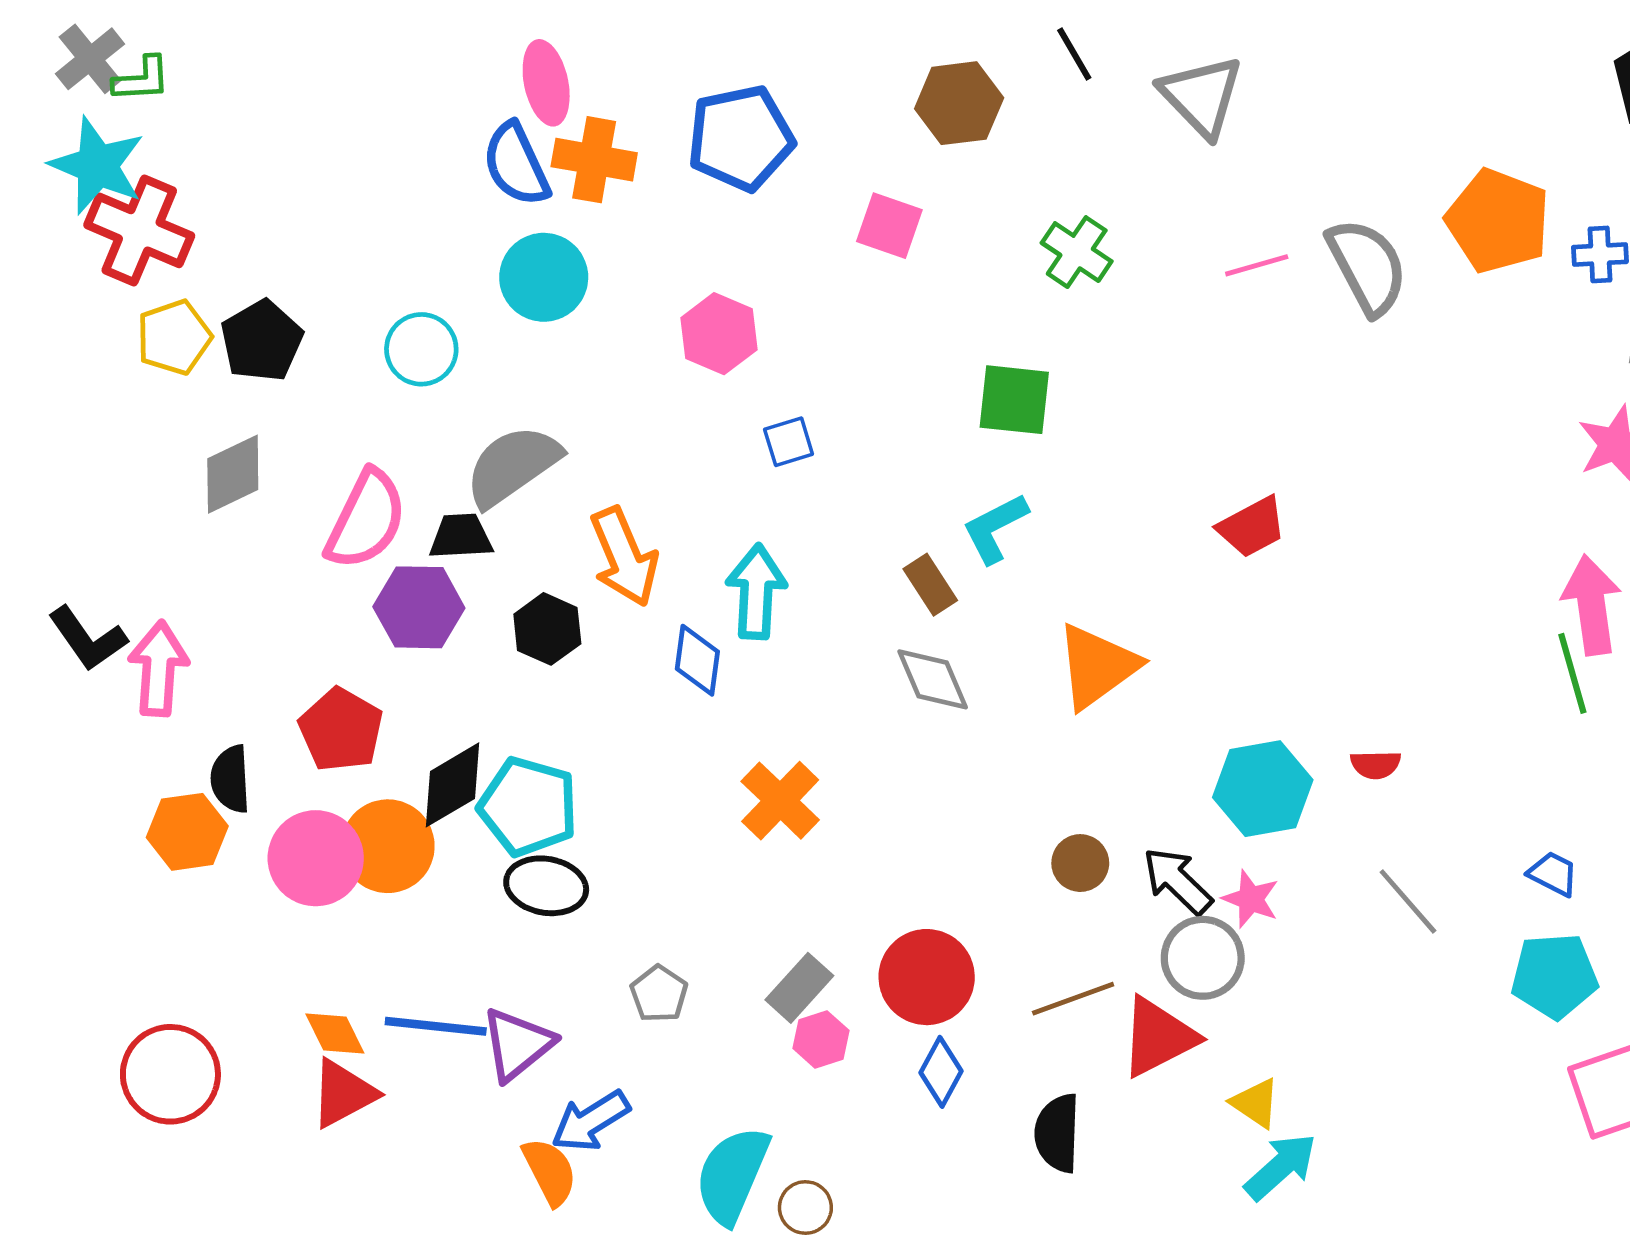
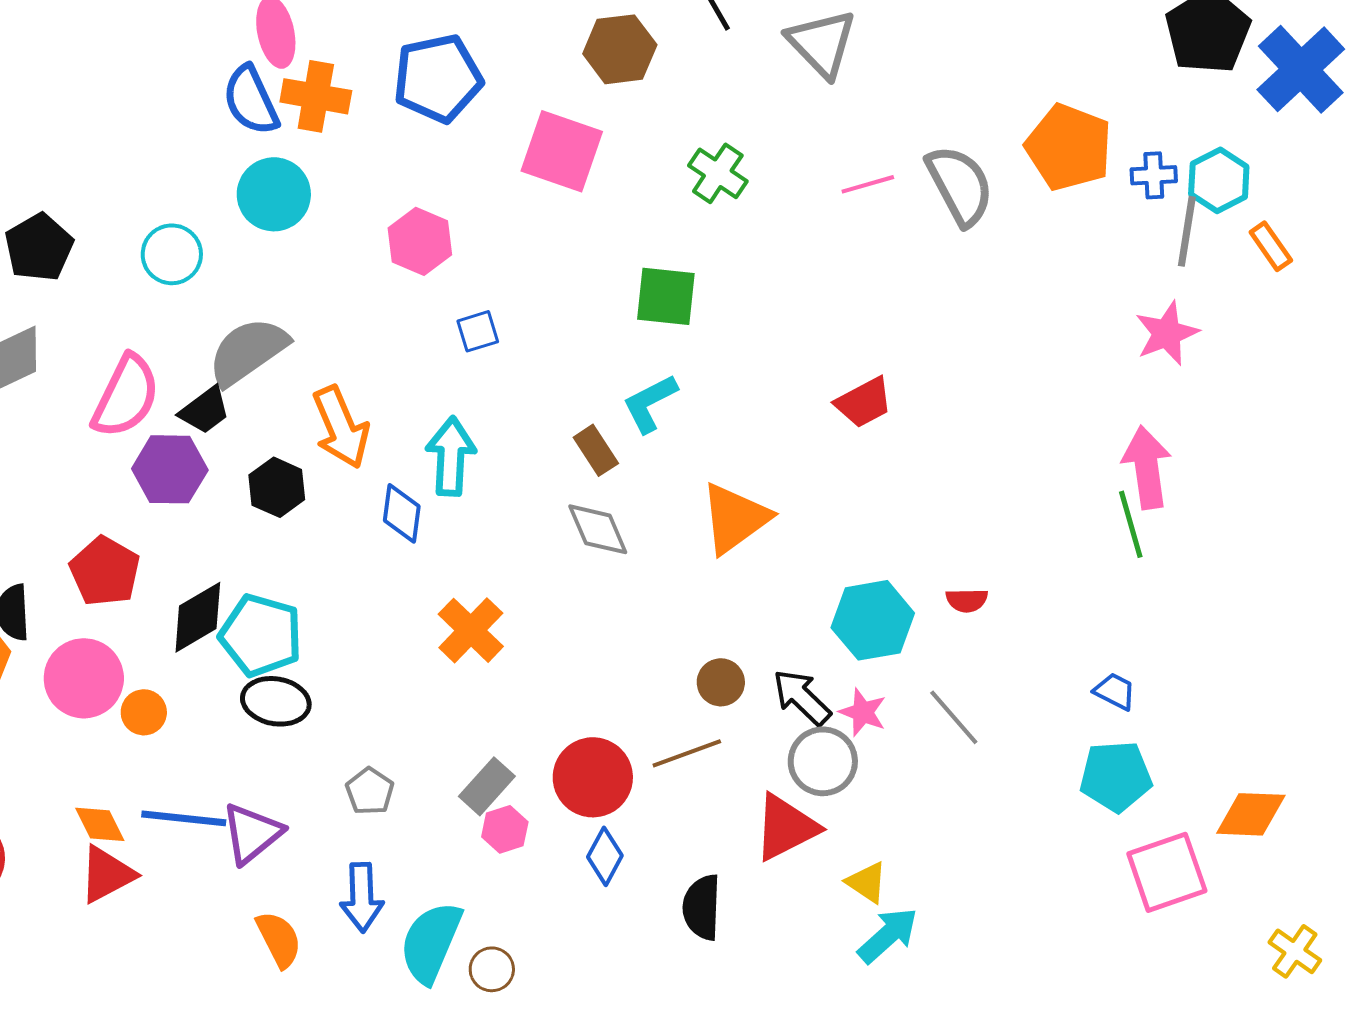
pink square: (889, 226) -> (562, 151), size x1.5
black trapezoid: (461, 537) -> (205, 410), turned 146
orange circle: (388, 846) -> (144, 712), moved, size x0.6
gray line: (1408, 901) -> (954, 717), moved
brown line: (1073, 999) -> (687, 753), moved
blue arrow: (591, 1121) -> (362, 897), moved, turned -60

